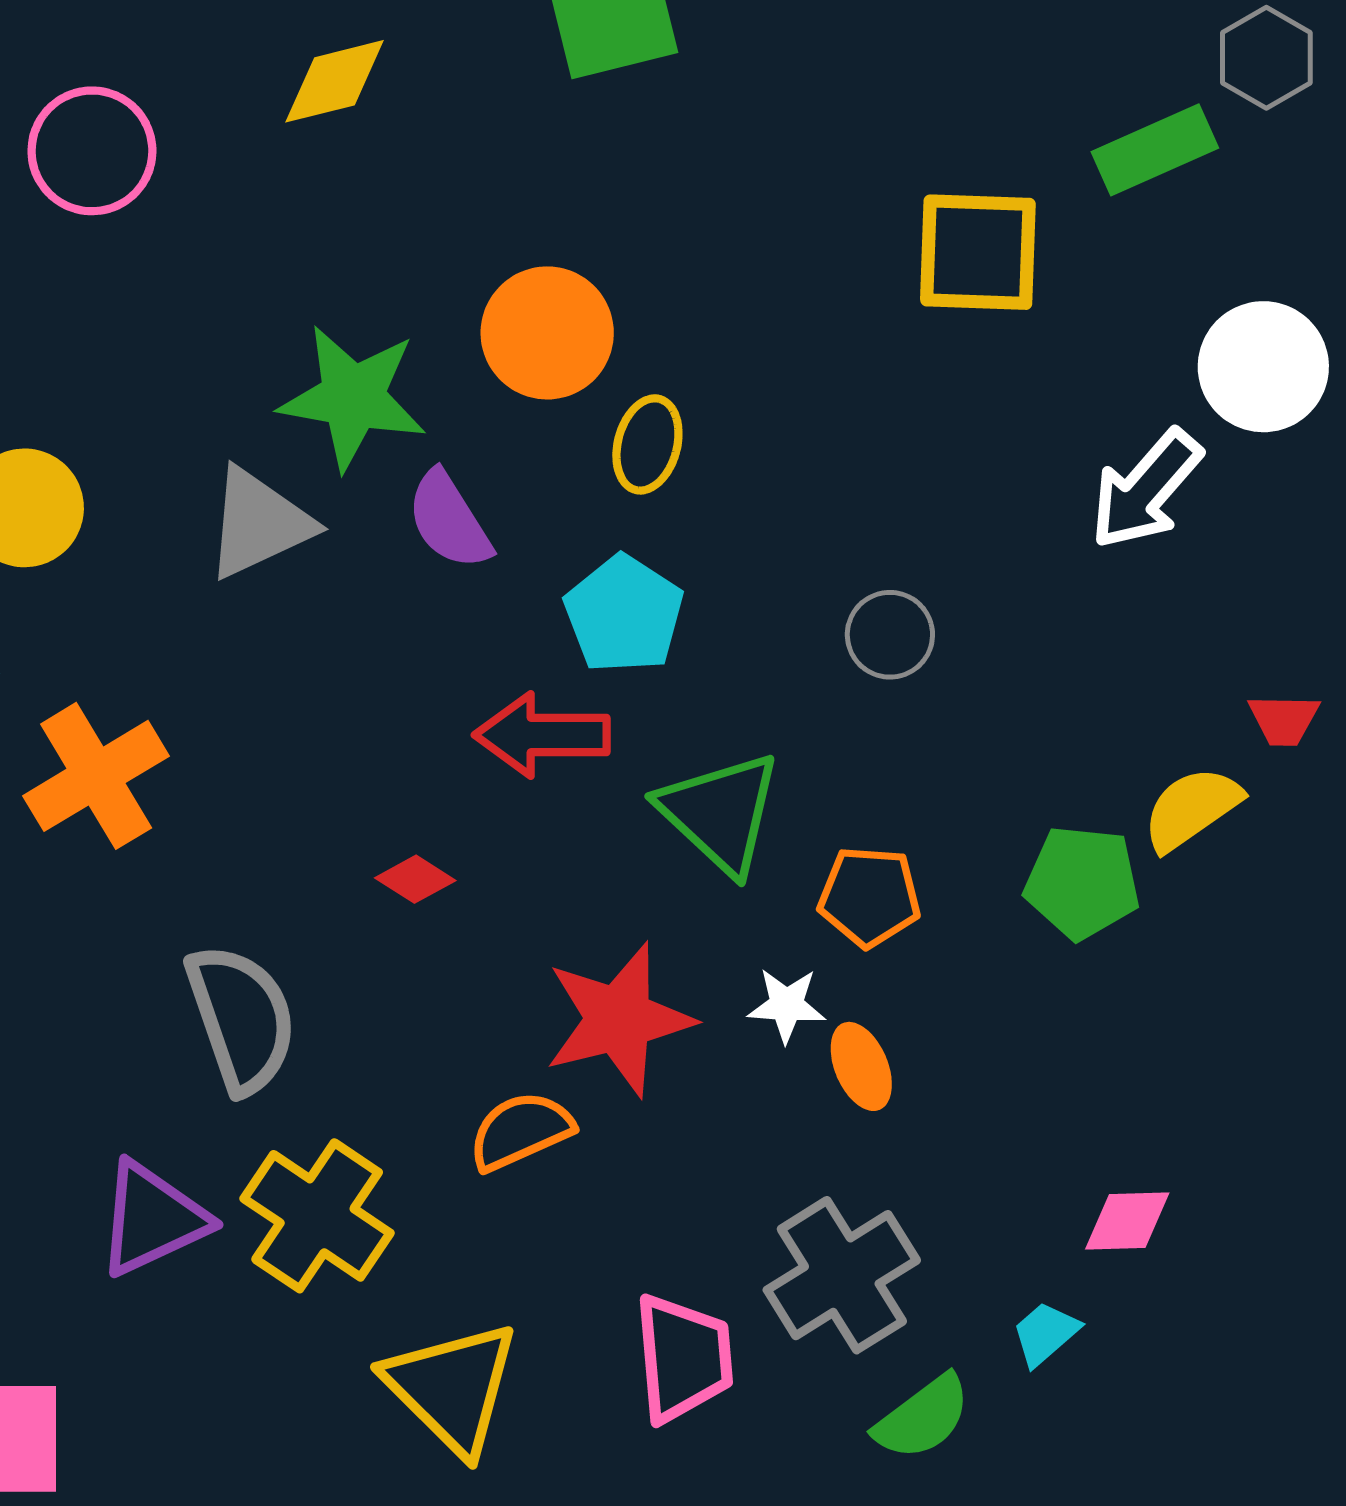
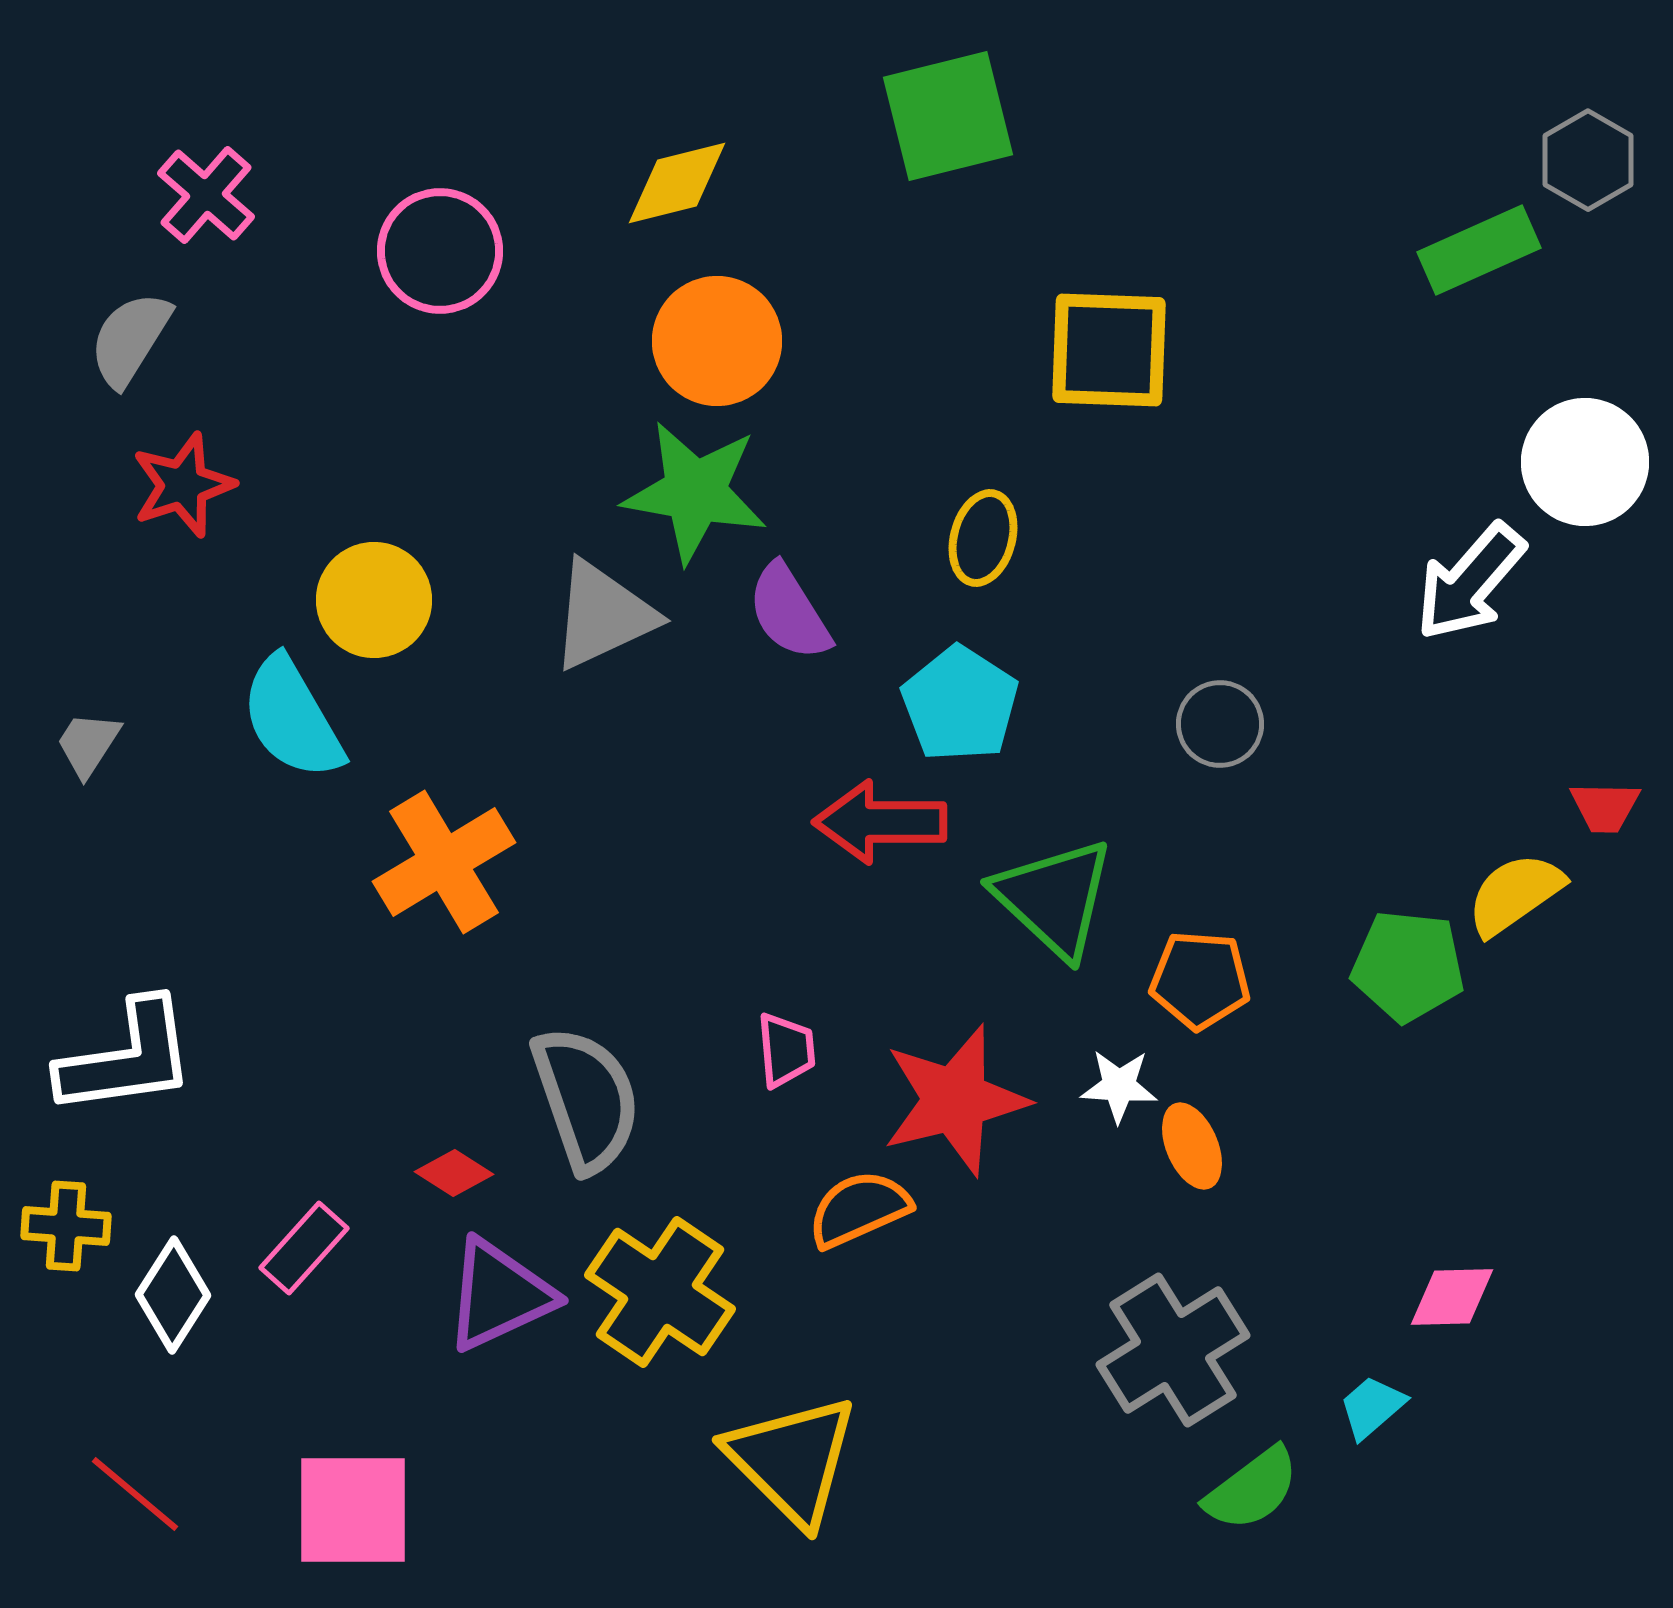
yellow square: (978, 252) -> (1109, 350), moved
orange circle: (547, 333) -> (717, 341), moved
red diamond: (415, 879) -> (454, 1173), moved
pink trapezoid: (683, 1358) -> (786, 1050), moved, size x0.6

